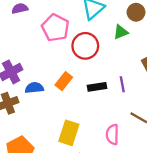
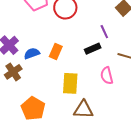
orange rectangle: (64, 81) -> (56, 52), moved
black rectangle: (97, 87) -> (93, 49), moved

